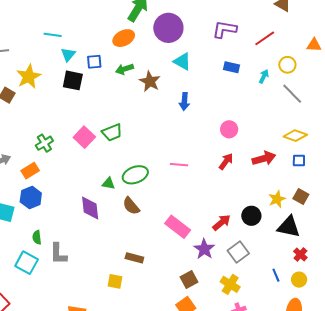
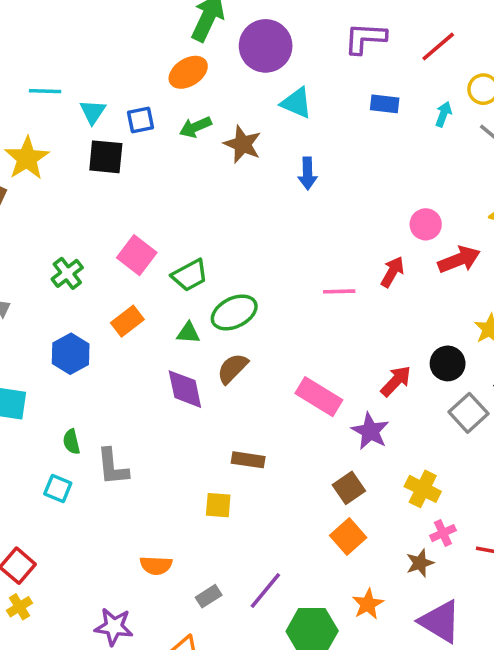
cyan line: (53, 35) -> (45, 91), moved
pink circle: (229, 129) -> (426, 224), moved
green trapezoid: (112, 132) -> (190, 275), moved
pink line: (179, 165) -> (339, 291), moved
orange rectangle: (30, 171) -> (127, 321), moved
blue hexagon: (31, 198) -> (71, 354), moved
brown semicircle: (131, 206) -> (233, 368), turned 90
purple diamond: (90, 208) -> (185, 389), moved
gray square: (238, 252) -> (468, 413), moved
cyan square: (27, 263) -> (58, 488), size x0.7

